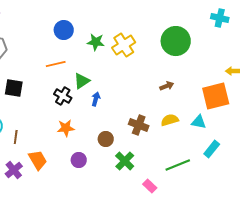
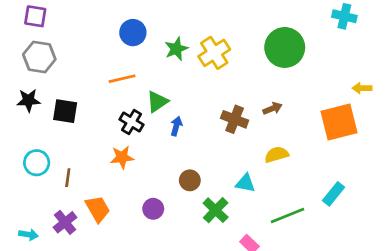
green star: (96, 42) -> (176, 49), turned -30
cyan triangle: (199, 122) -> (245, 183), moved
brown cross: (139, 125) -> (235, 119), moved
orange star: (66, 128) -> (122, 157), moved

